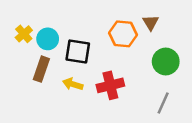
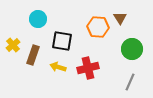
yellow cross: (24, 34) -> (13, 45), moved
cyan circle: (48, 39) -> (38, 19), moved

